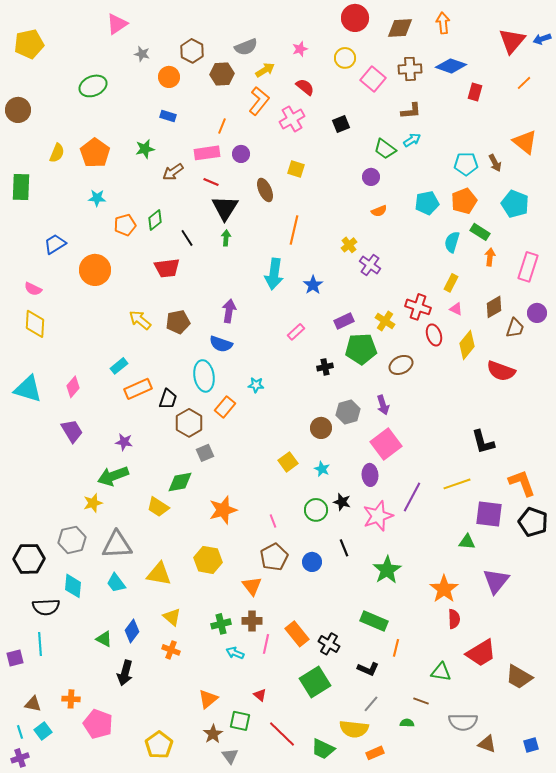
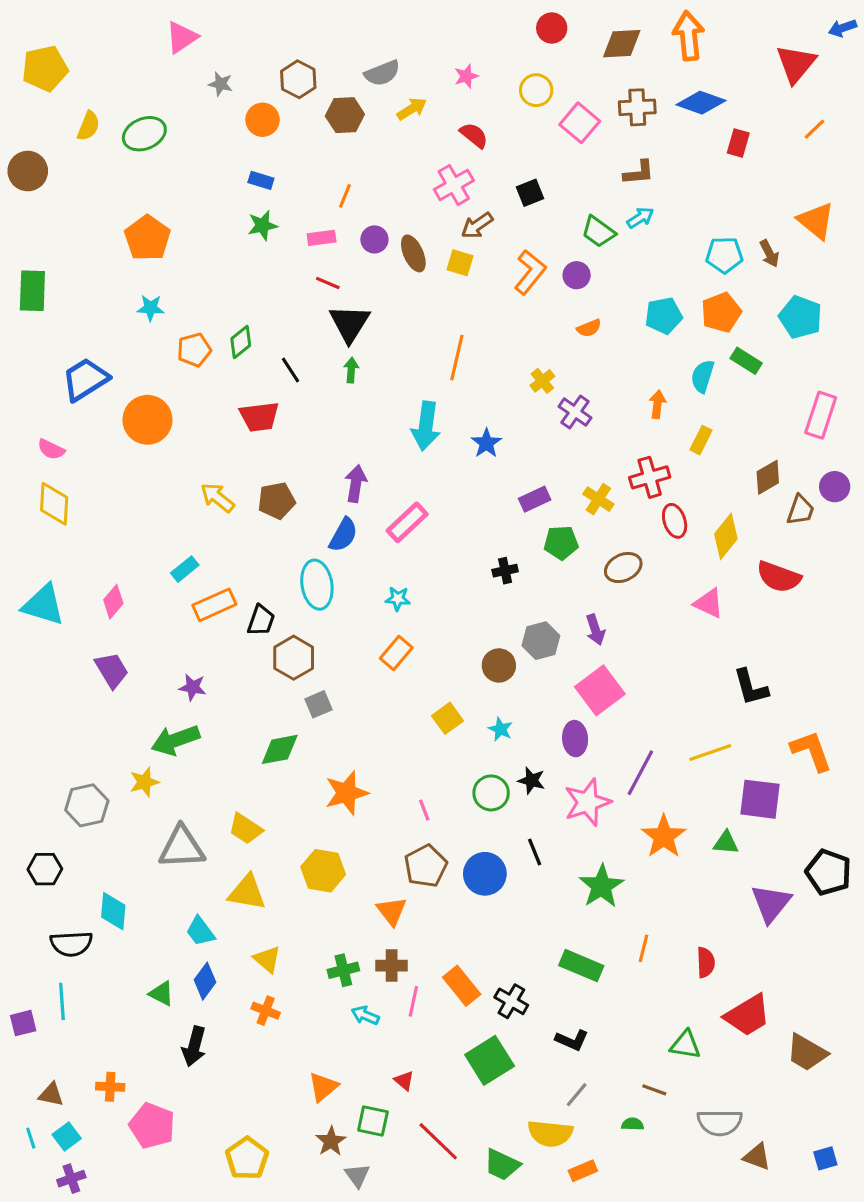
red circle: (355, 18) -> (552, 28), size x0.7
orange arrow: (443, 23) -> (689, 36), size x1.4
blue arrow: (542, 39) -> (842, 28), moved
orange L-shape: (259, 101) -> (530, 272), moved
green star: (145, 149) -> (263, 225), moved
yellow semicircle: (57, 153) -> (88, 126), moved
pink rectangle: (207, 153) -> (322, 238), size x0.7
brown arrow: (173, 172) -> (477, 225), moved
brown ellipse: (265, 190) -> (413, 253), moved
blue trapezoid: (55, 244) -> (85, 379), size x1.4
orange arrow: (490, 257) -> (657, 404), moved
red cross: (418, 307) -> (650, 477), turned -35
pink triangle: (456, 309) -> (709, 603), moved, size x1.5
pink rectangle: (296, 332) -> (407, 522), moved, size x1.5
blue semicircle: (221, 344) -> (343, 535), turned -80
green pentagon: (361, 349) -> (561, 543), size x0.7
orange rectangle: (225, 407) -> (396, 653), moved
yellow trapezoid: (158, 507) -> (245, 829), moved
black pentagon: (533, 522) -> (828, 872), moved
gray hexagon: (72, 540) -> (87, 805), moved
black hexagon: (29, 559) -> (45, 869), size x0.7
blue circle: (312, 562) -> (485, 874), size x1.4
cyan trapezoid: (116, 583) -> (200, 931), moved
orange star: (444, 589) -> (664, 836), moved
orange line: (396, 648) -> (643, 948), moved
purple cross: (20, 758) -> (71, 1179), moved

